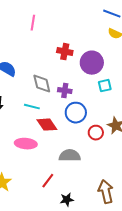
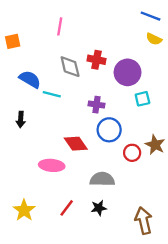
gray diamond: (42, 84) -> (70, 67), moved
cyan line: (32, 107) -> (52, 94), moved
red line: (48, 181) -> (67, 208), moved
black star: (67, 200) -> (99, 208), moved

